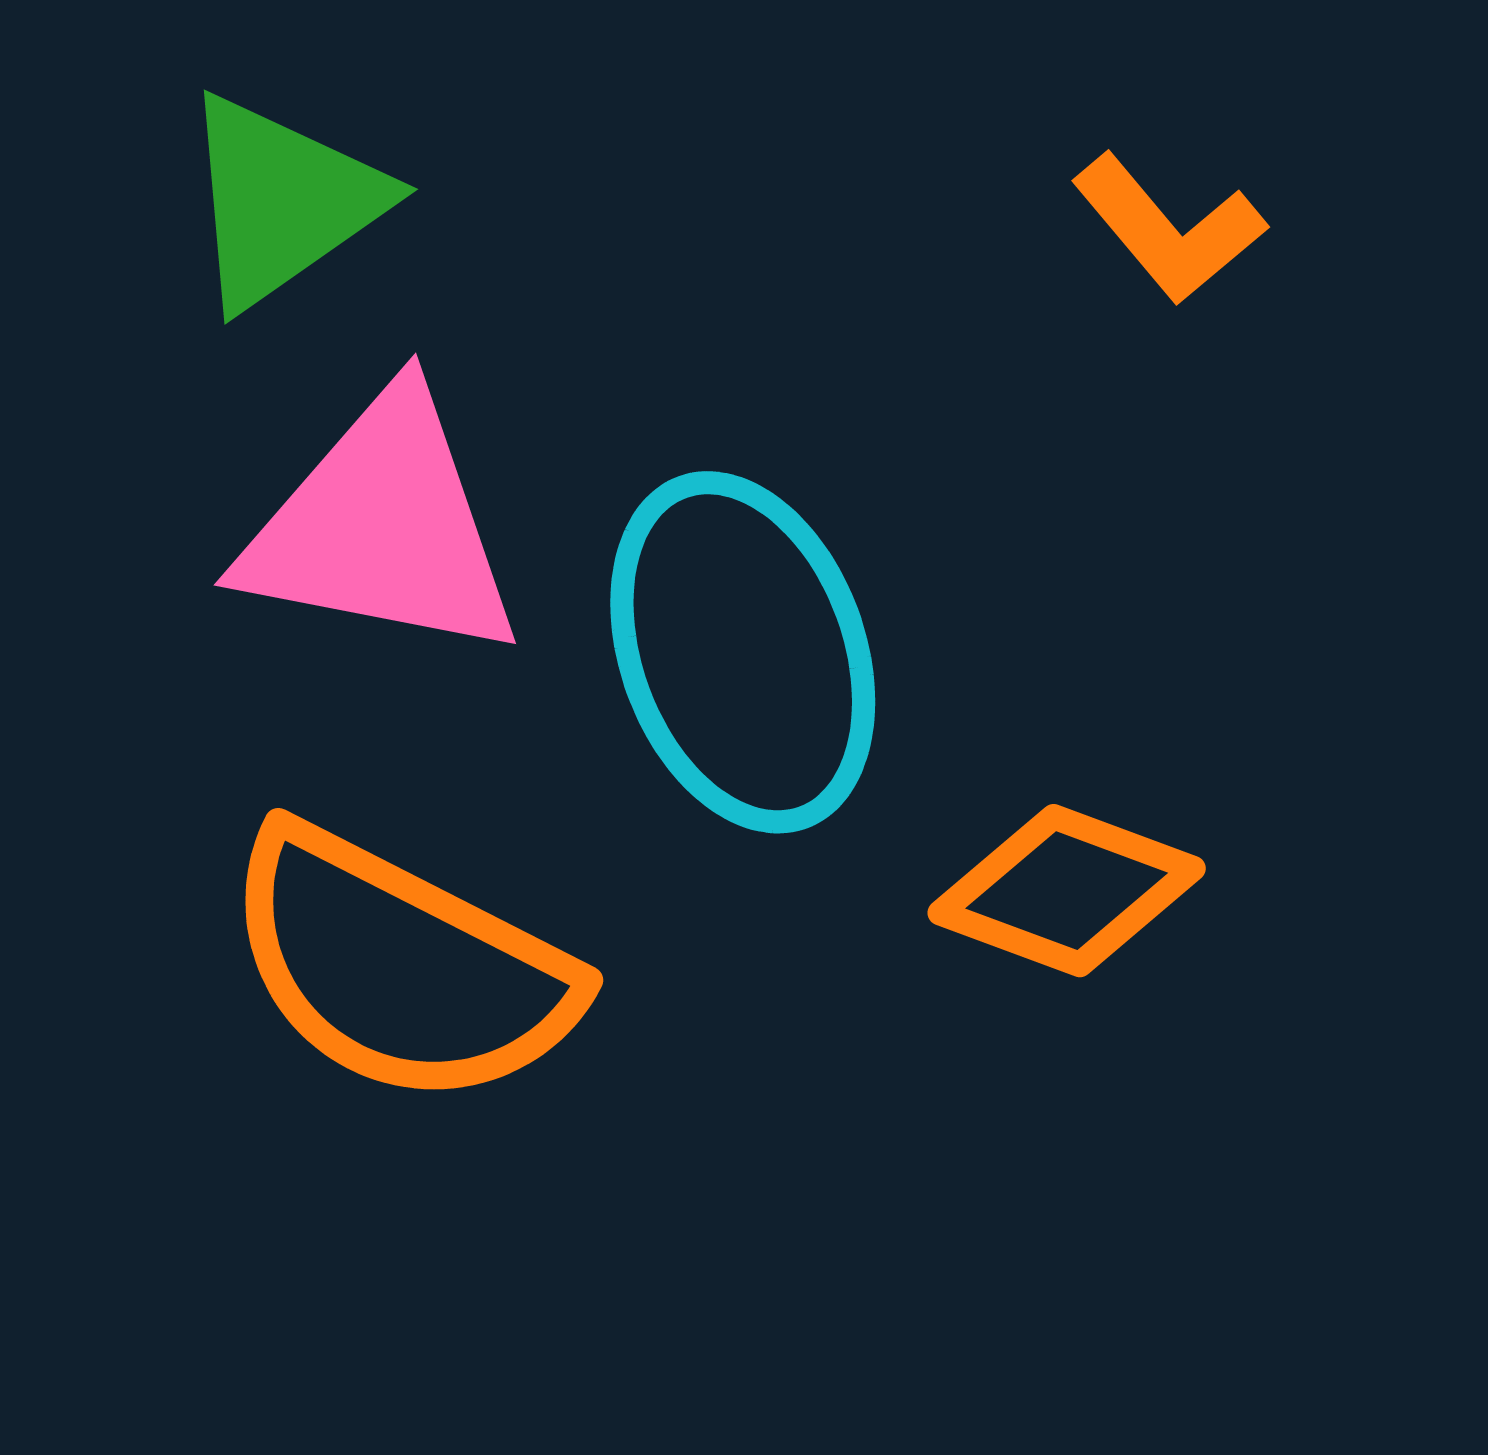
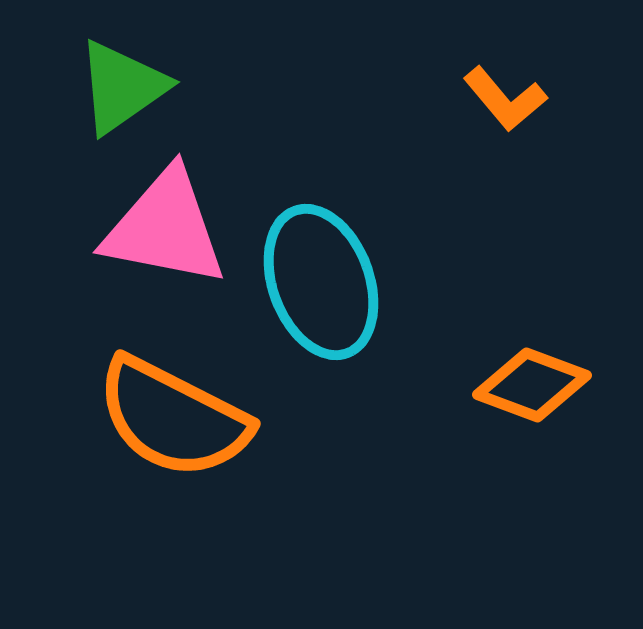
orange diamond: (1067, 891) -> (532, 385), moved

